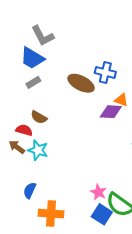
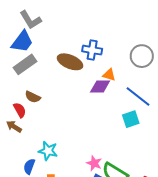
blue trapezoid: (32, 58) -> (22, 42), turned -80
gray rectangle: (33, 82) -> (25, 64), size x1.6
red semicircle: (24, 130) -> (20, 110), turned 49
cyan star: (38, 150) -> (48, 151), moved

